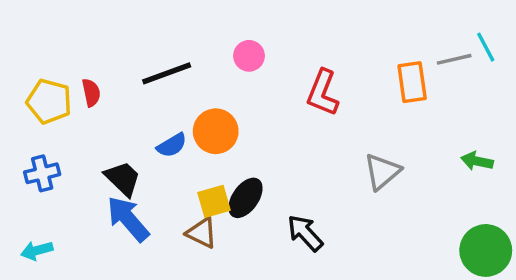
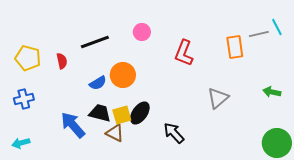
red semicircle: (91, 93) -> (62, 61), moved
black trapezoid: (123, 179) -> (100, 113), moved, turned -30

